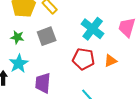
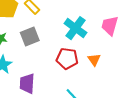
orange triangle: (110, 61) -> (94, 60), turned -40

